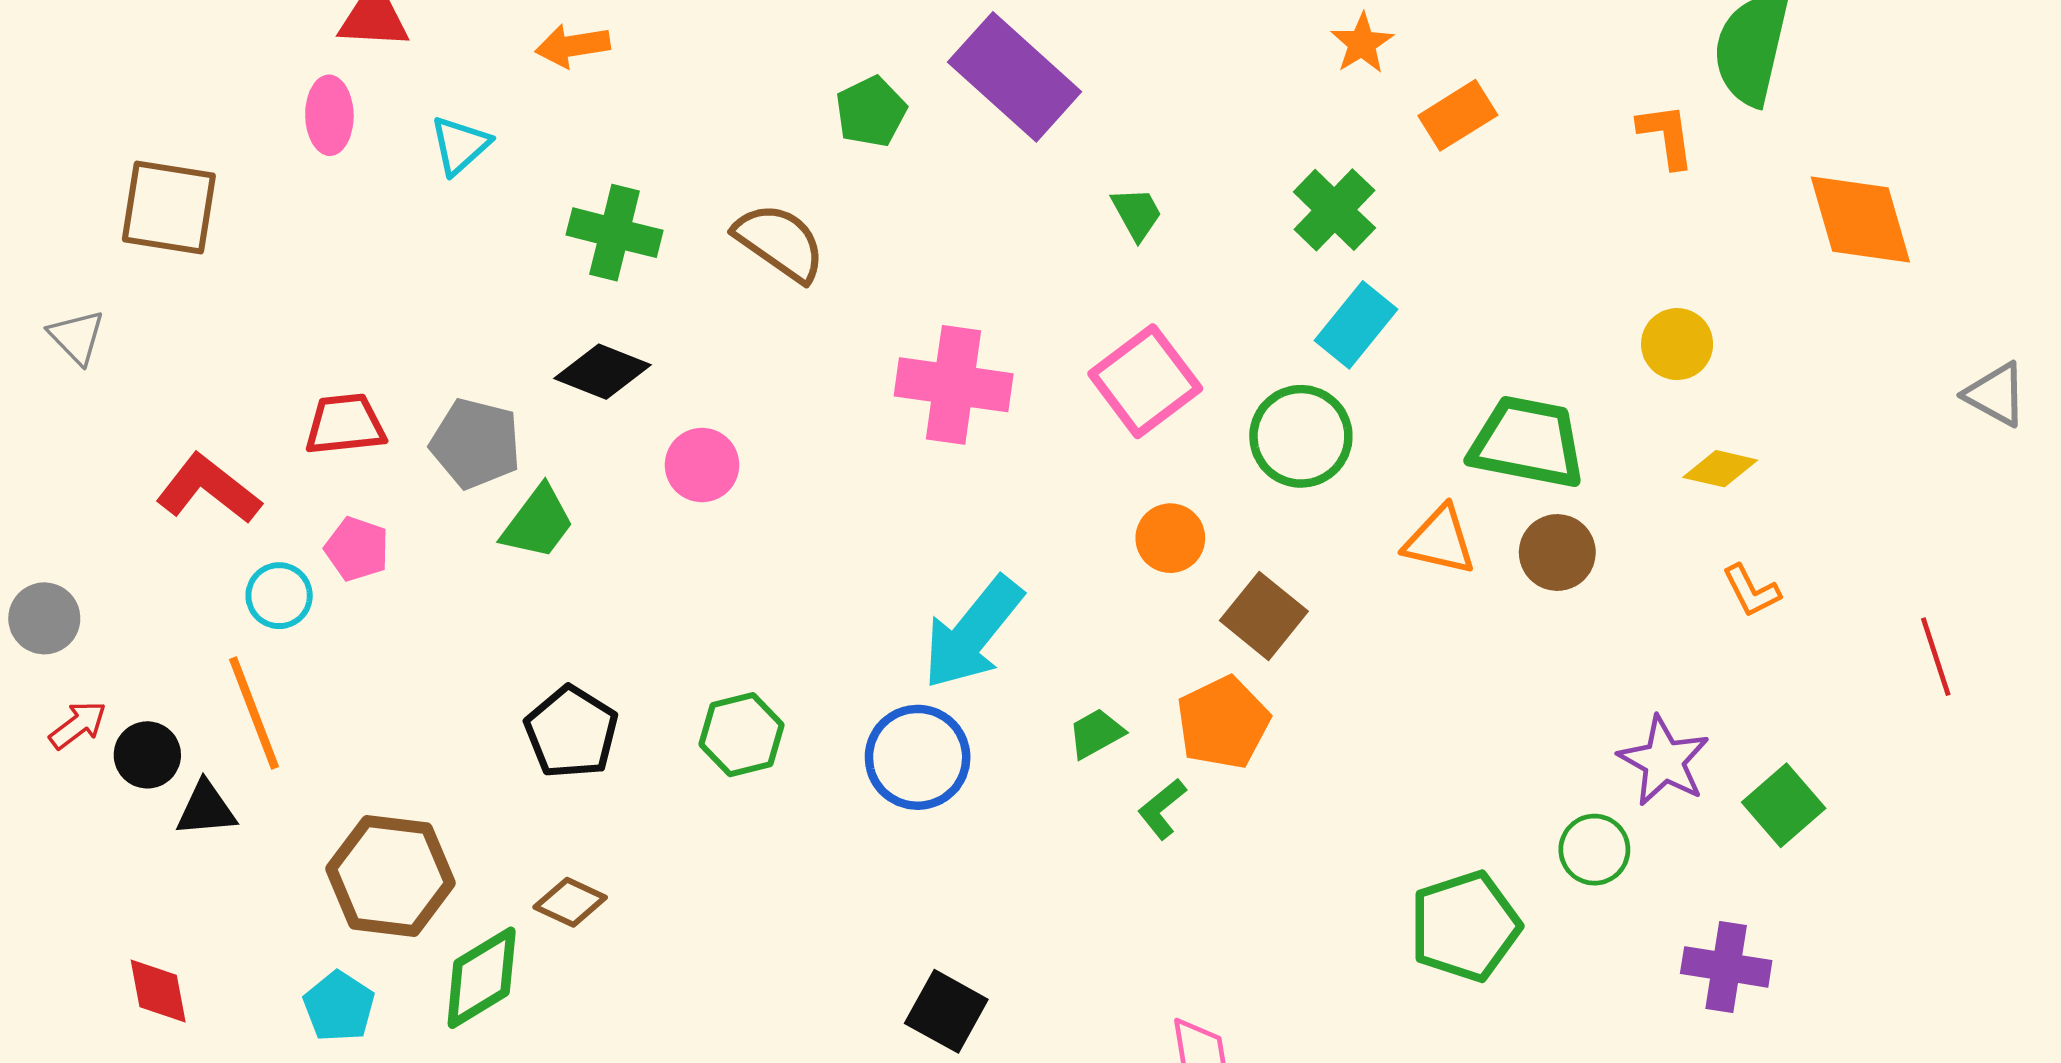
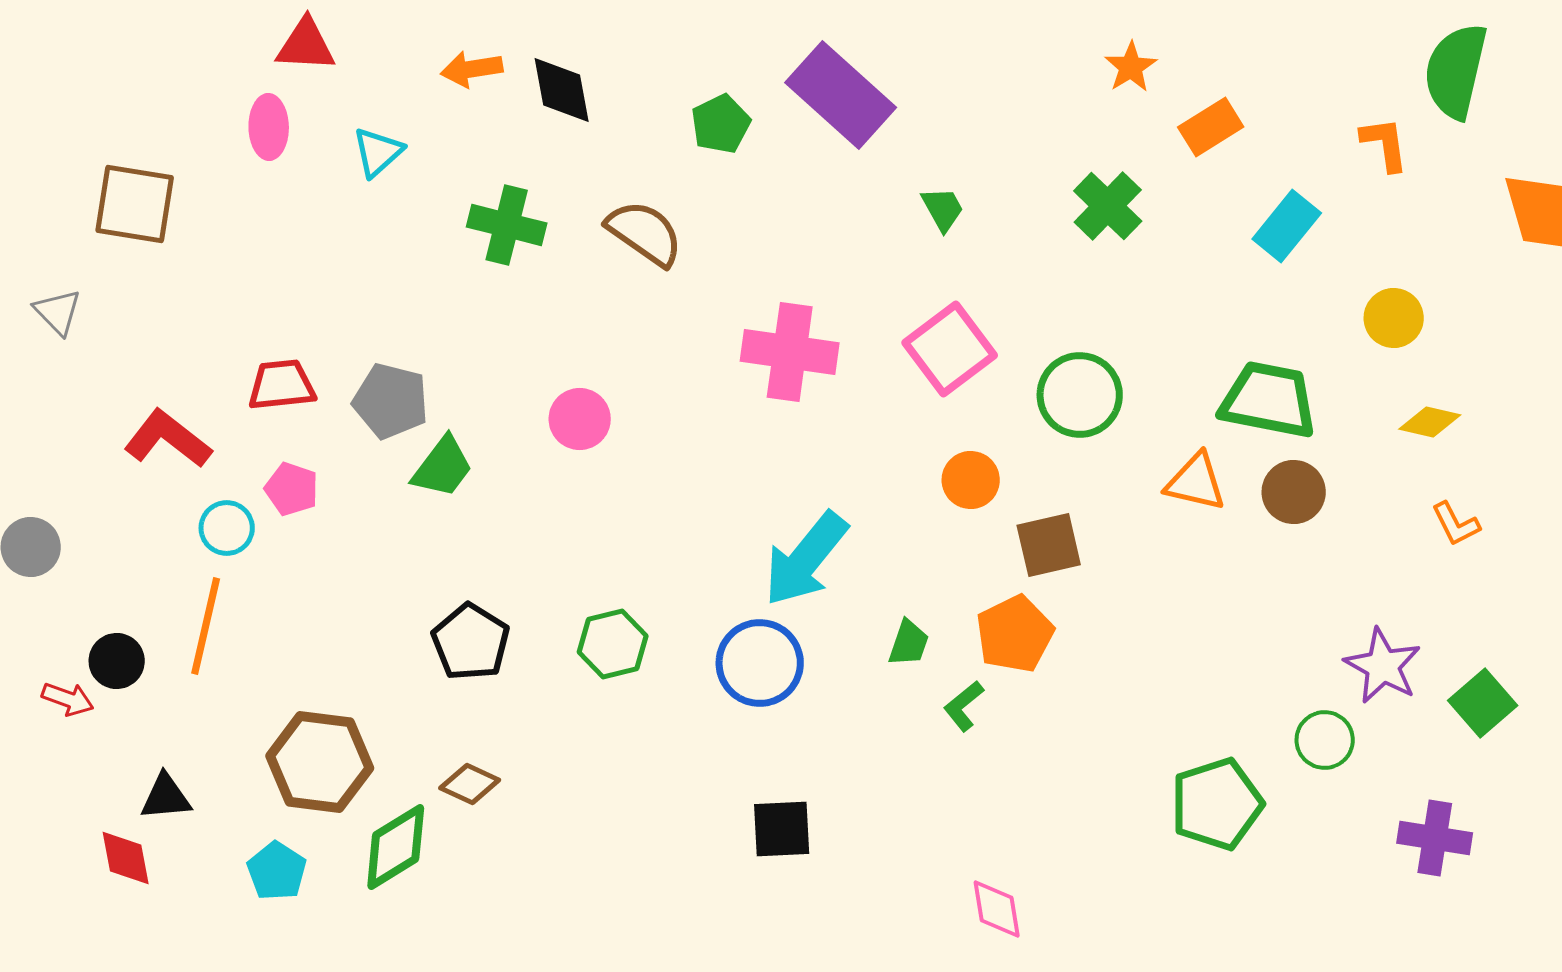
cyan rectangle: (1356, 325) -> (1287, 226), moved
black diamond: (603, 372) -> (562, 90), moved, turned 58
brown square: (1264, 616) -> (1049, 545), turned 38
orange line: (254, 713) -> (206, 626), turned 34
red arrow: (78, 725) -> (68, 699), moved, turned 57
green trapezoid: (1096, 733) -> (909, 643), turned 138
black triangle: (206, 809) -> (166, 797), moved
black square: (946, 1011) -> (782, 829), moved, turned -32

